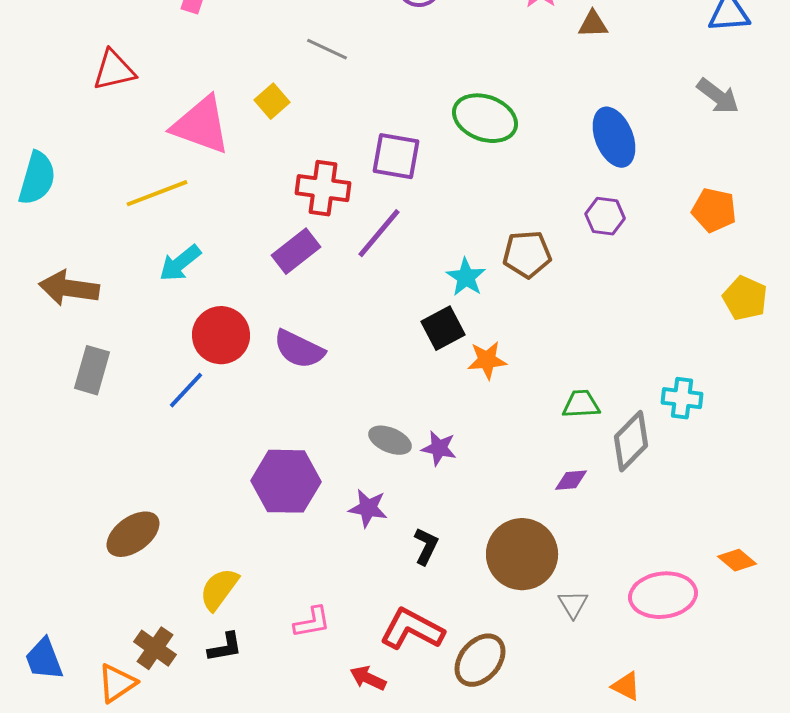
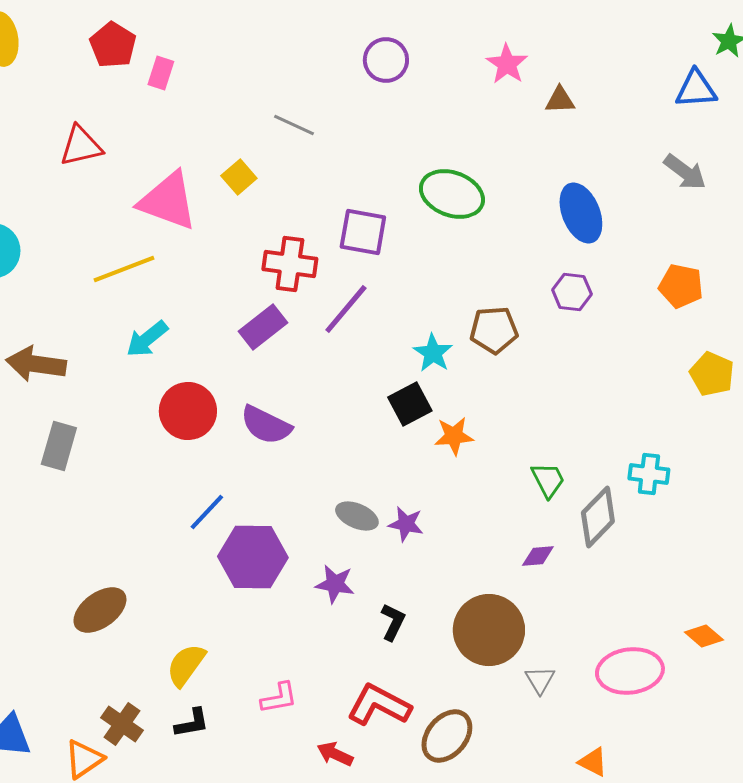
blue line: (186, 390) -> (207, 512), moved
green trapezoid: (581, 404) -> (548, 480), turned 66

